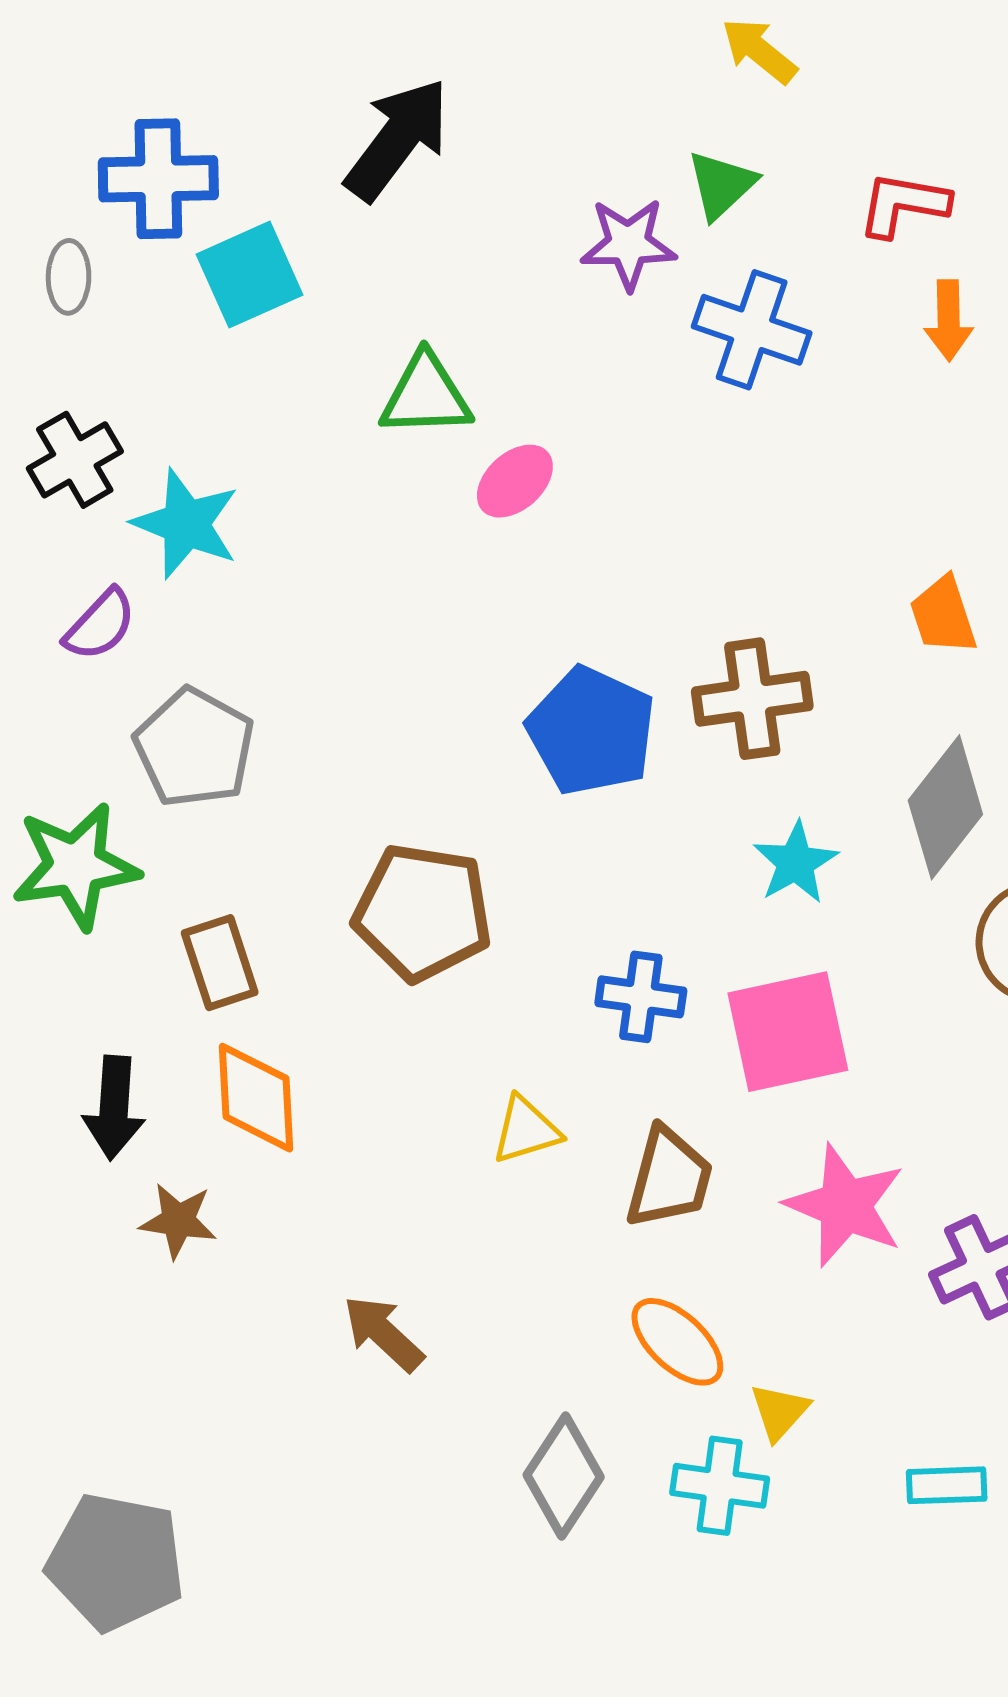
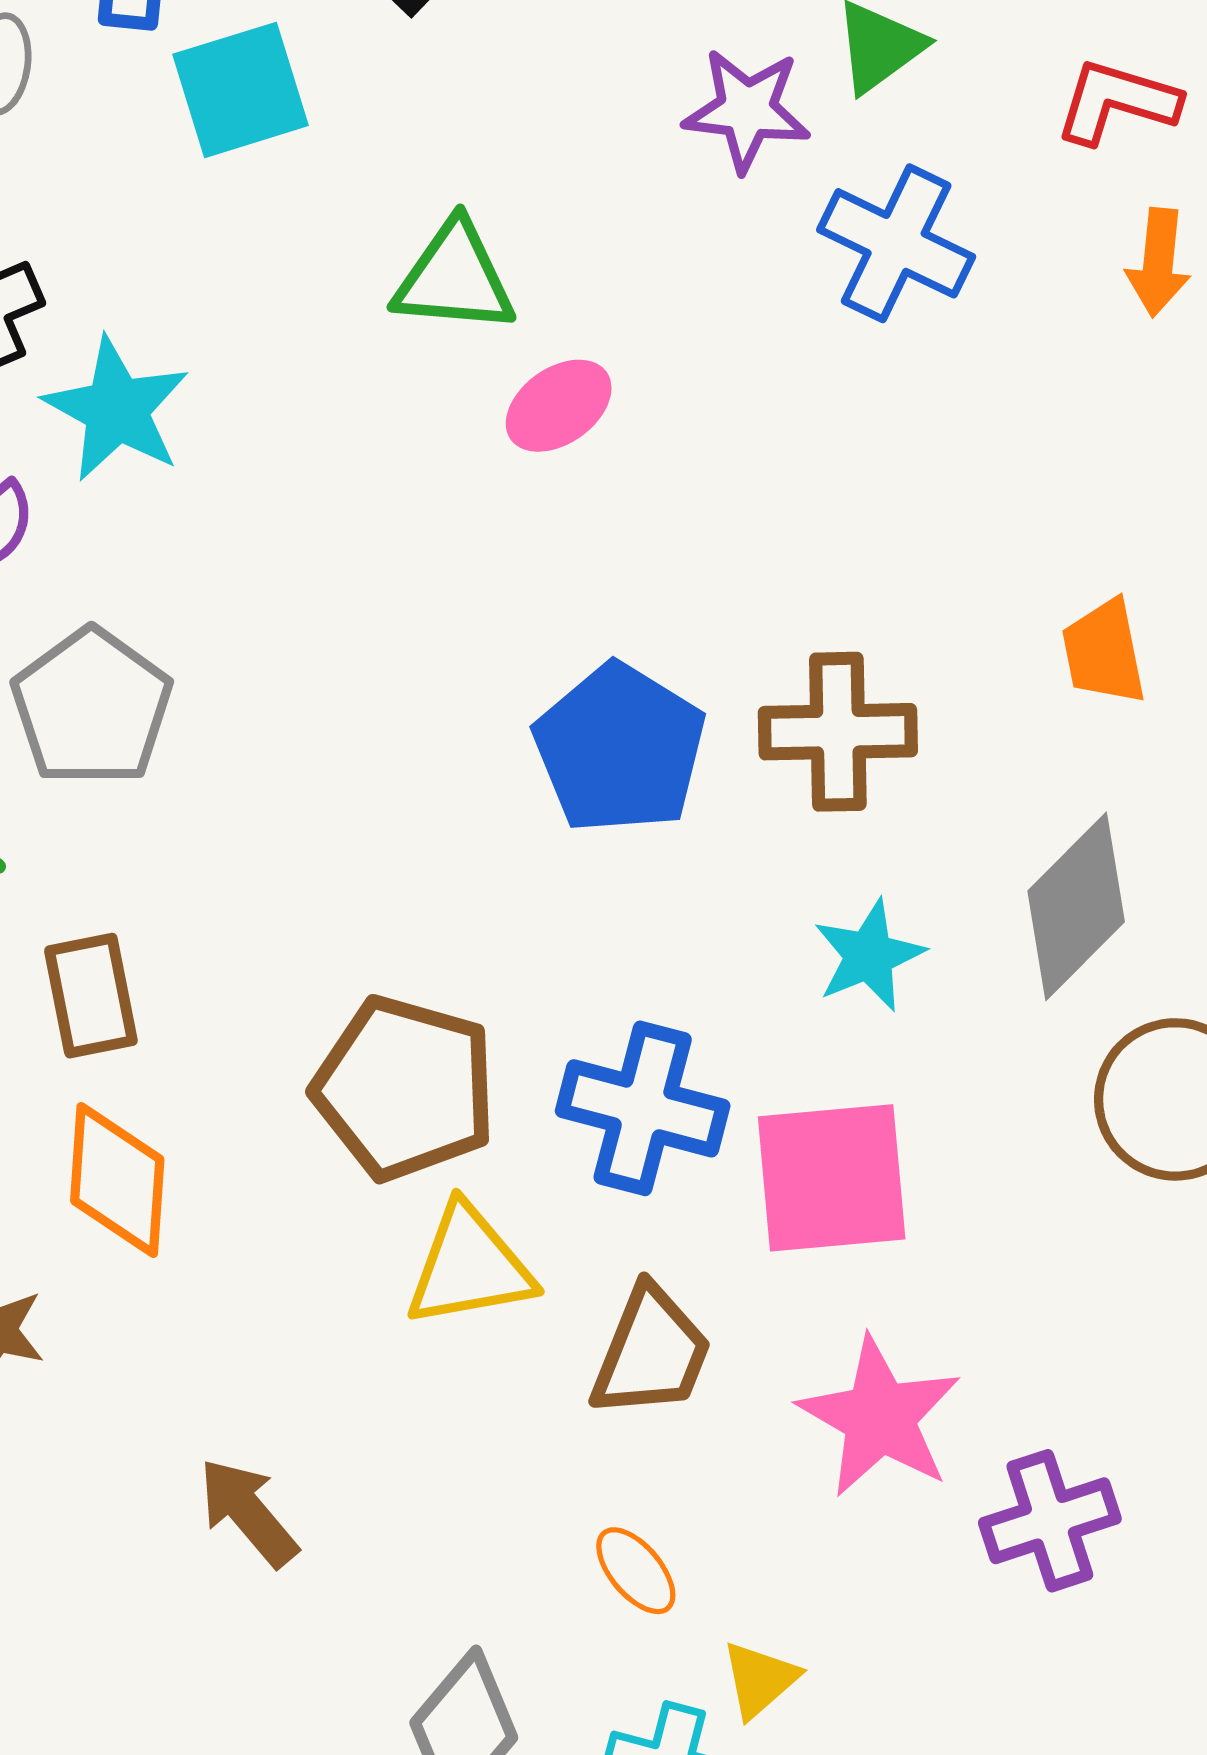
brown pentagon: (423, 912) -> (405, 1088), moved
blue cross: (641, 997) -> (643, 1108), size x1.4
yellow triangle: (526, 1130) -> (469, 1266), size x1.4
orange ellipse: (677, 1342) -> (636, 1571), size x0.7

